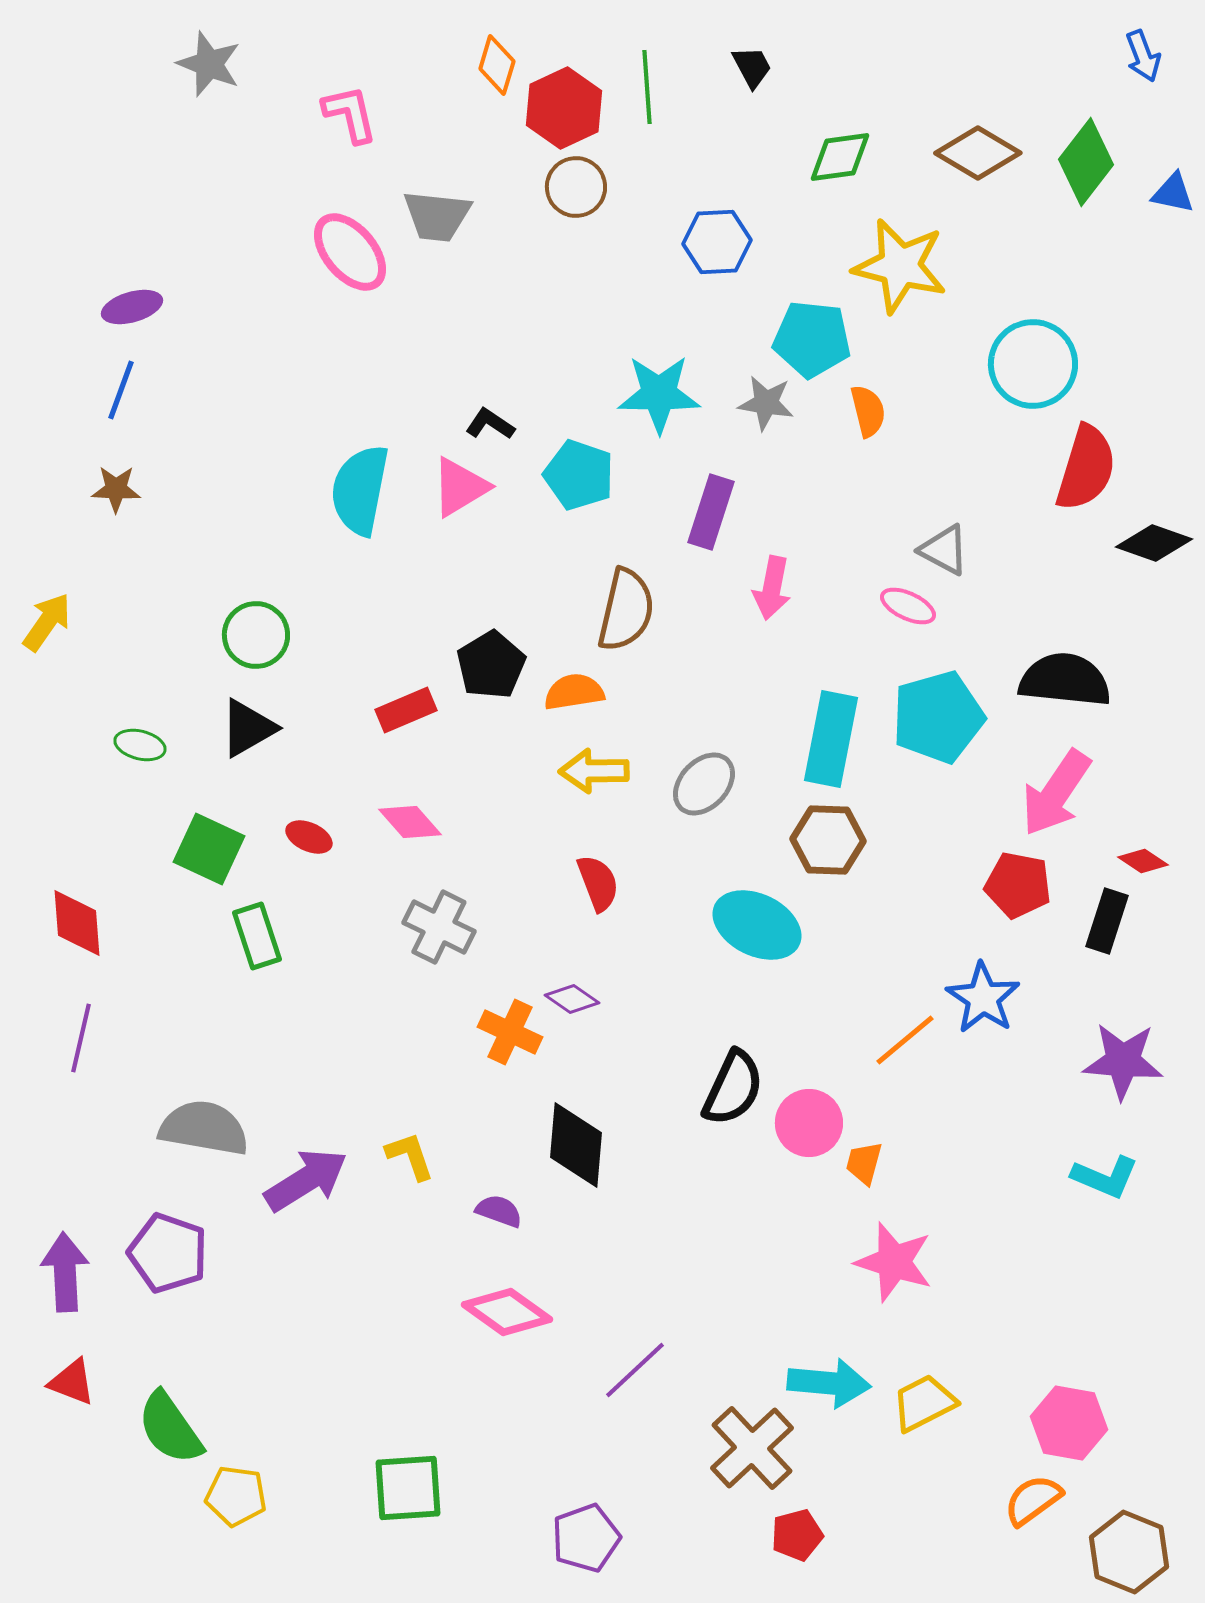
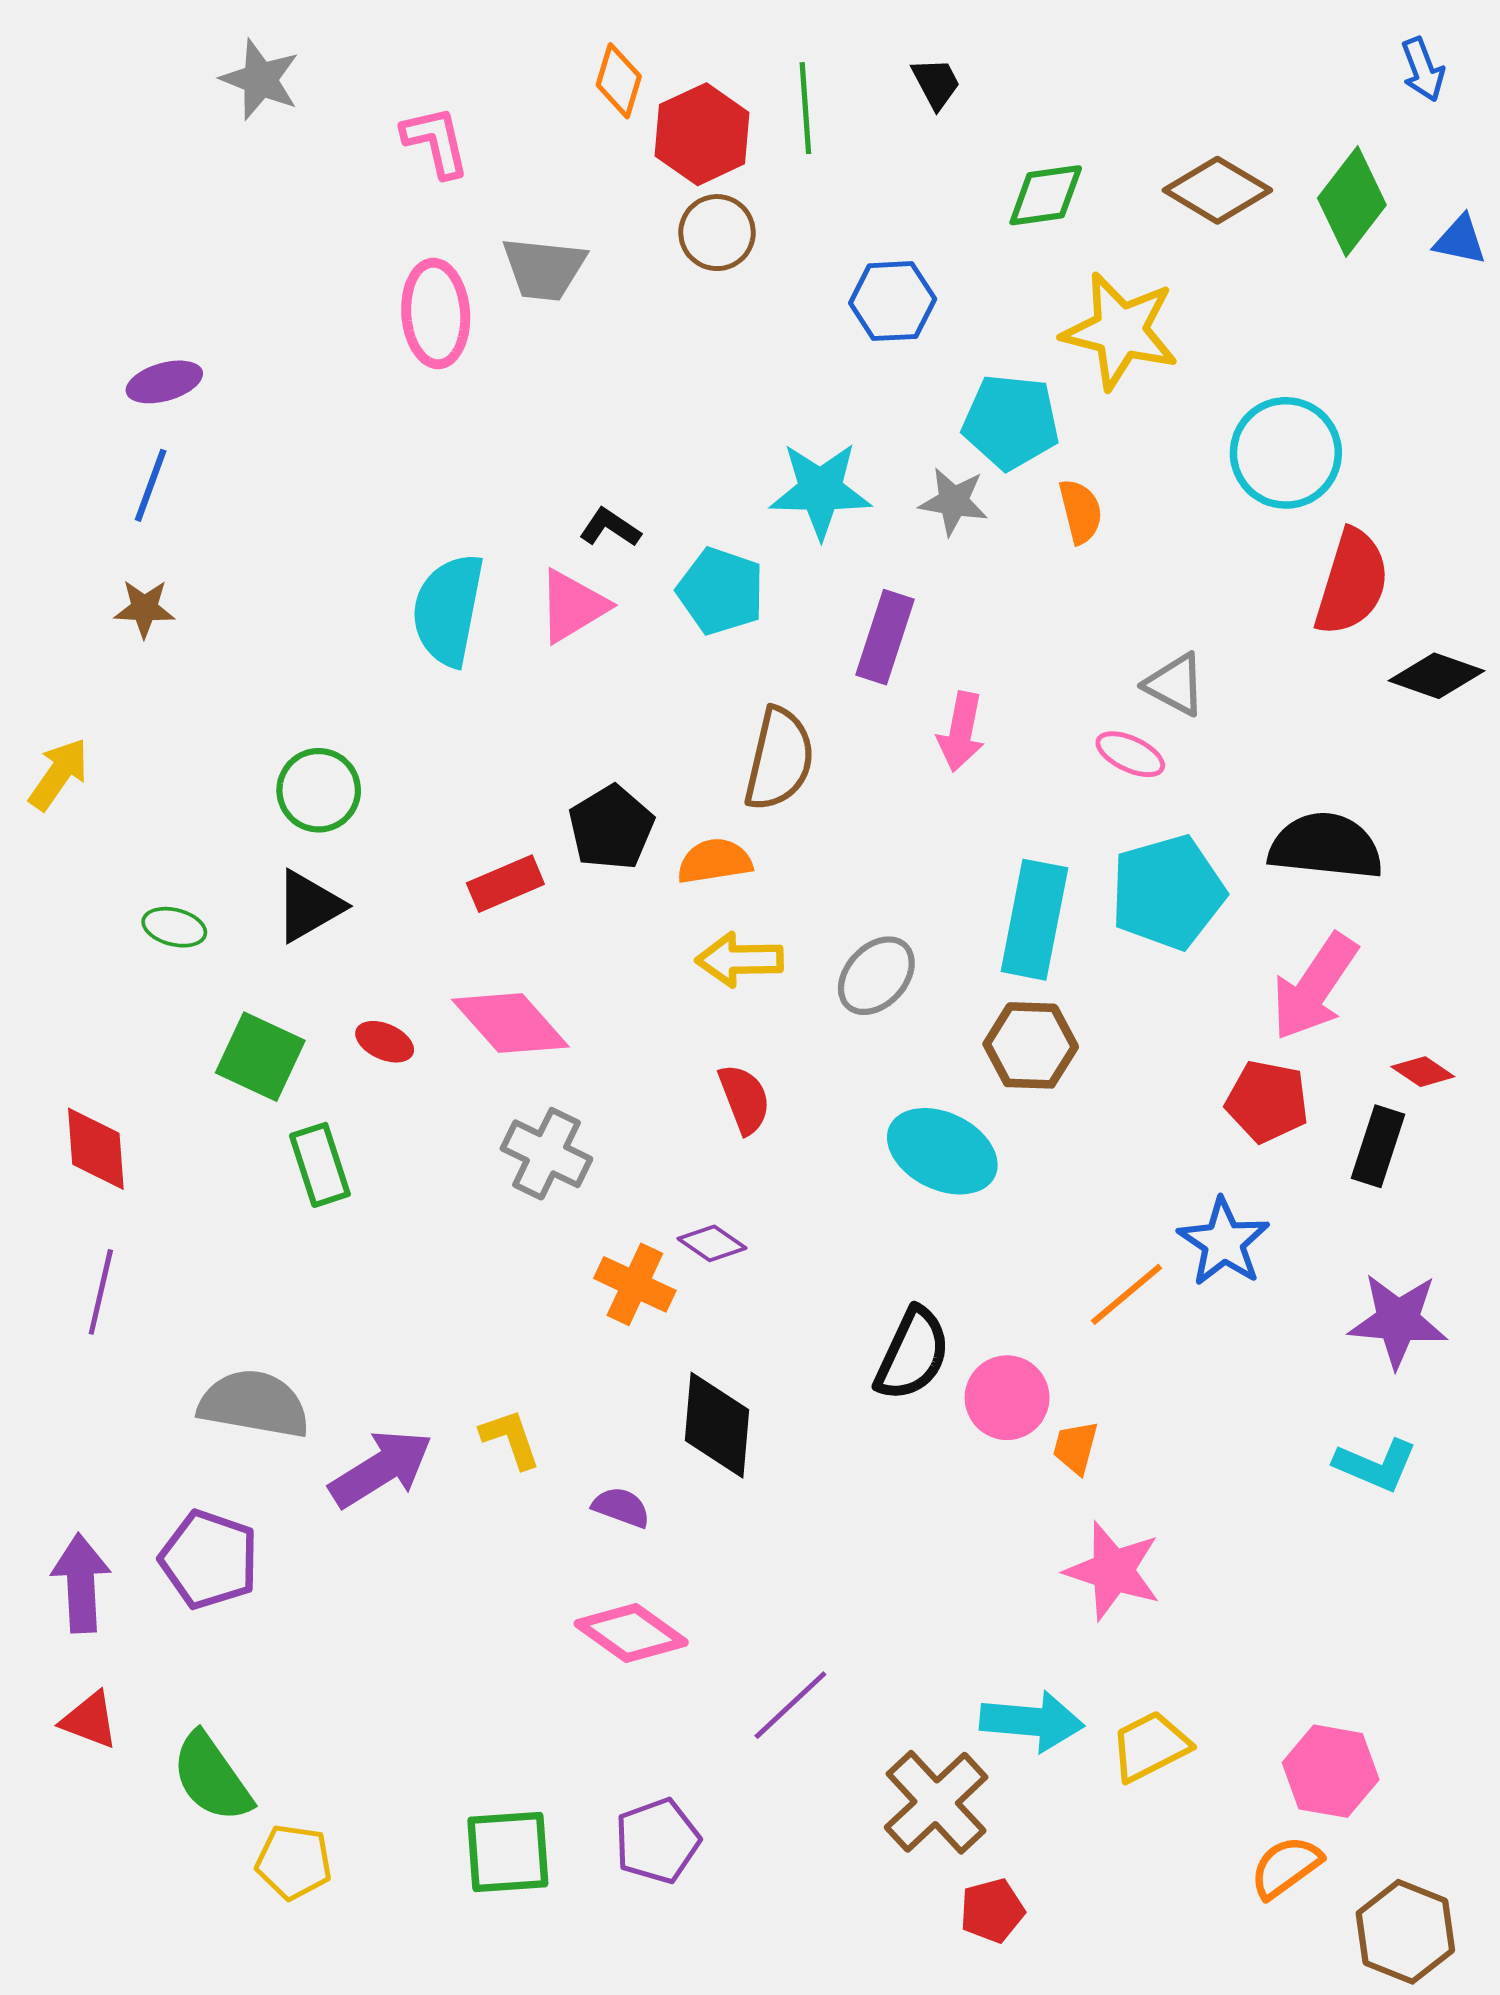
pink ellipse: (350, 252) -> (436, 313), turned 36
pink diamond: (410, 822) -> (510, 1023), size x1.5
purple pentagon: (586, 1538) -> (657, 1841), moved

